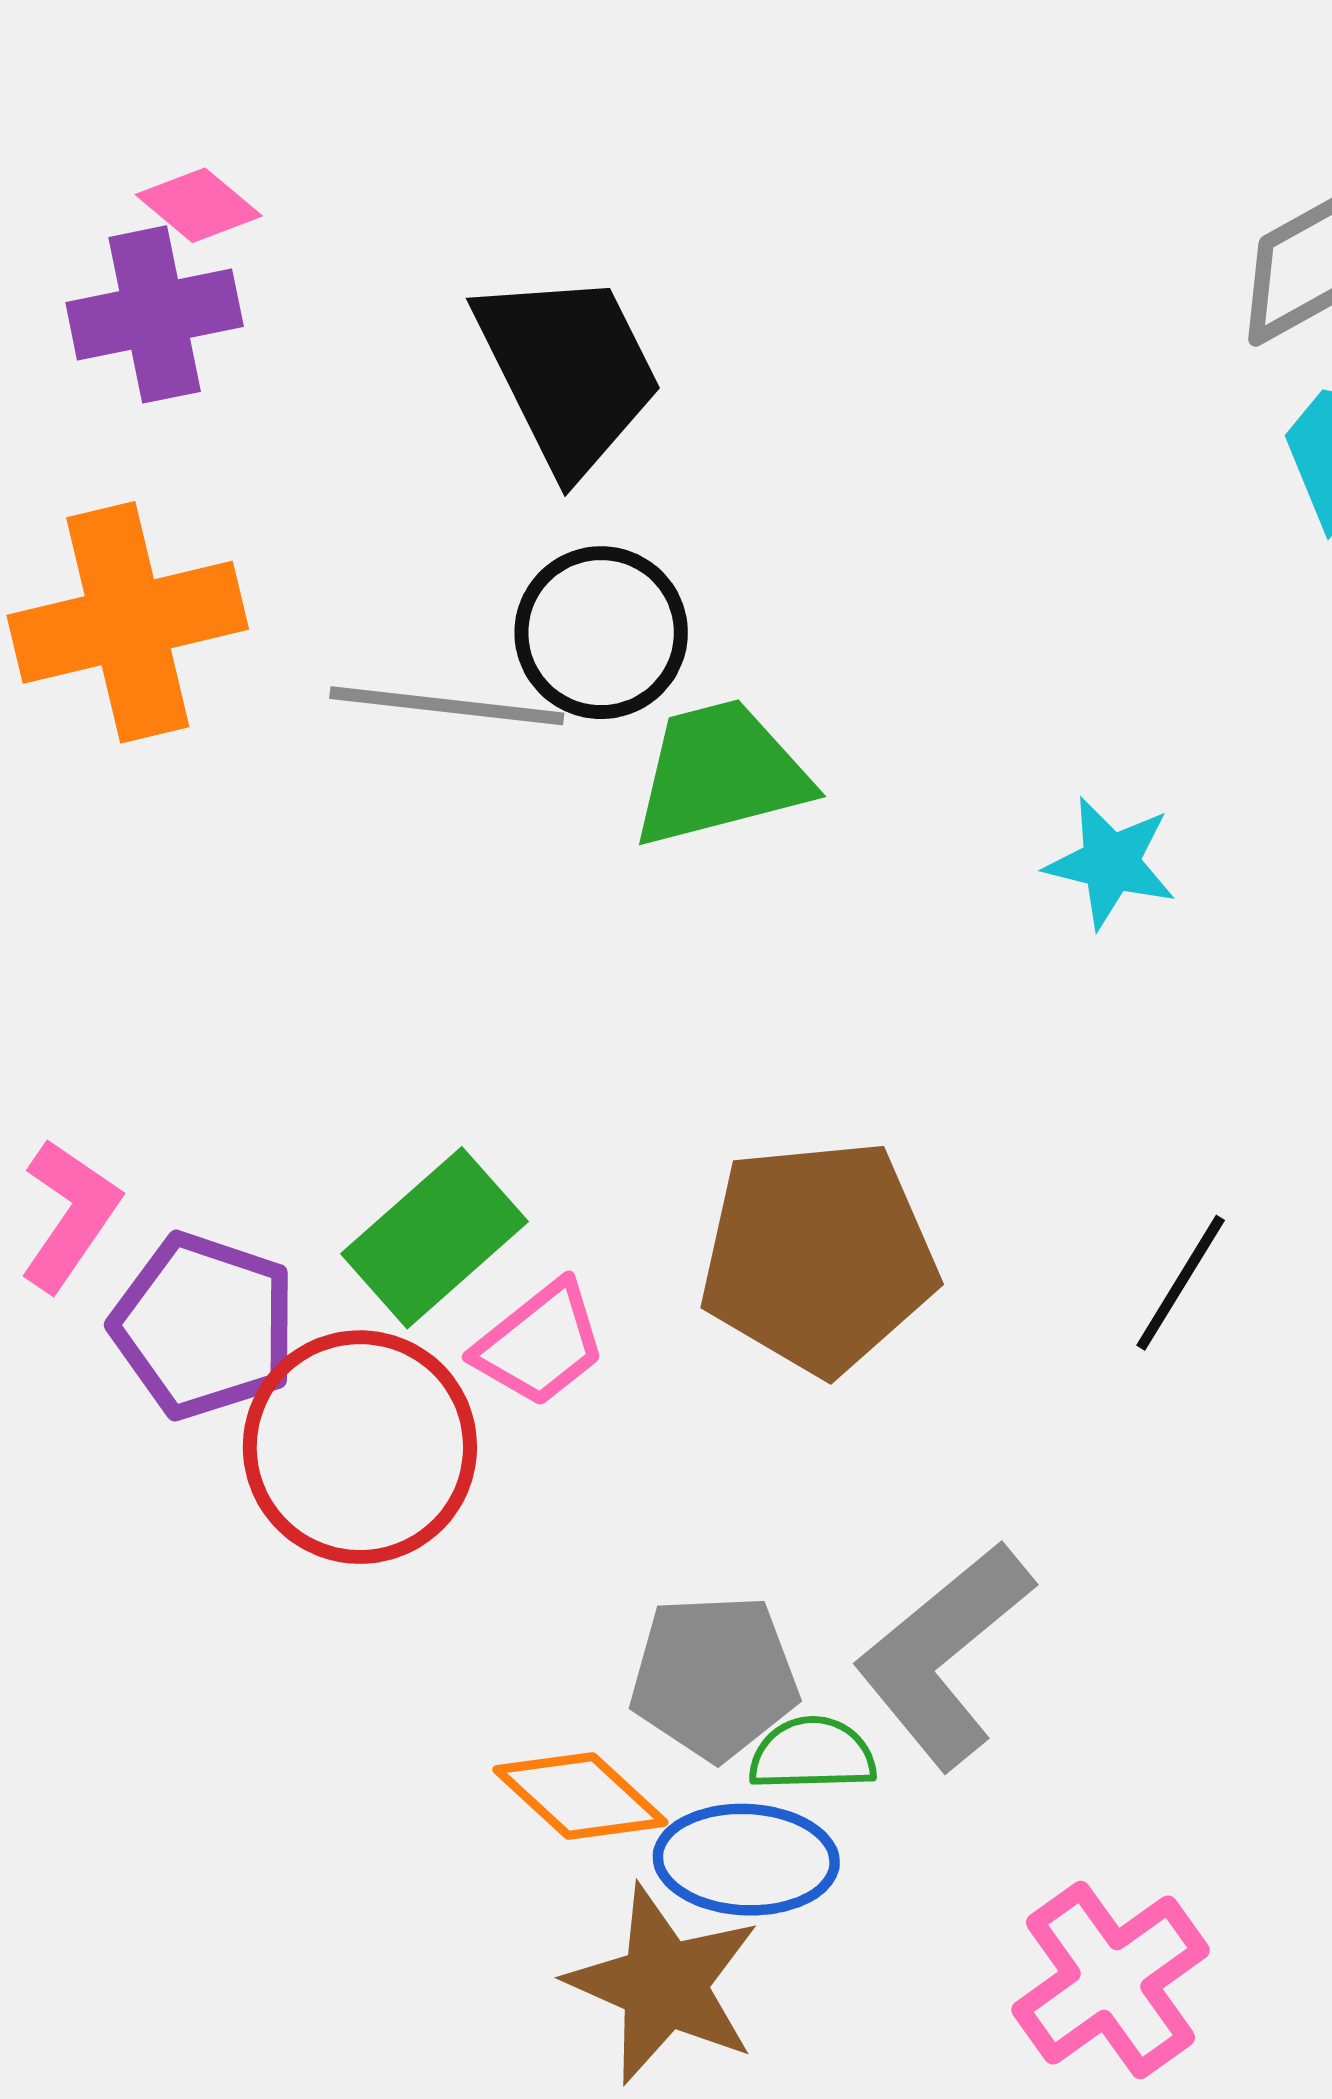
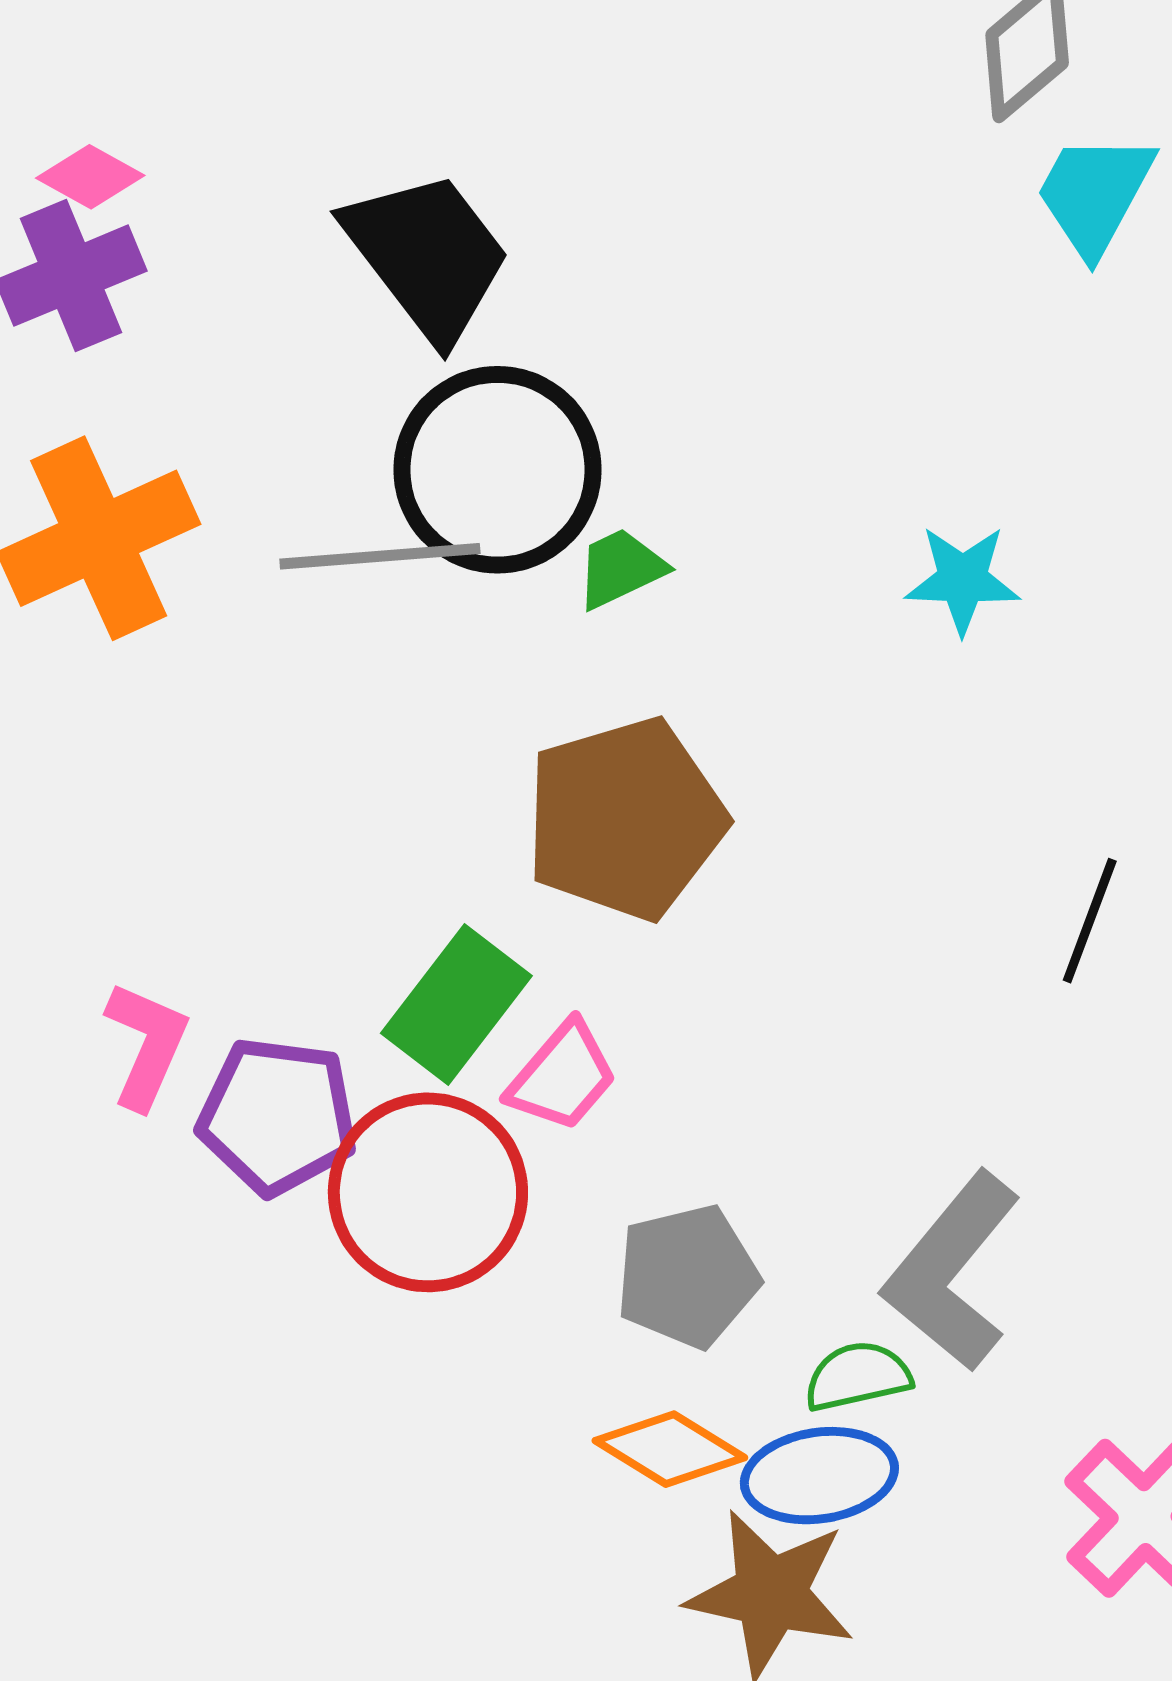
black circle: (601, 633) -> (497, 470), size x1.4
green trapezoid: (720, 773) -> (621, 568), size x0.6
brown pentagon: (818, 1257) -> (625, 819), moved
gray pentagon: (714, 1677) -> (687, 1276), moved

